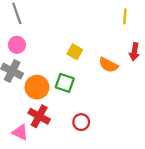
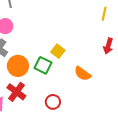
yellow square: (75, 52) -> (58, 51), moved
orange semicircle: (108, 65) -> (83, 74), moved

